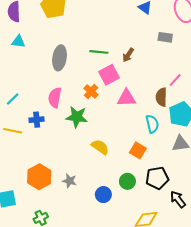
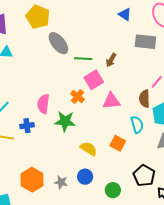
gray rectangle: (165, 37) -> (145, 42), size x1.5
gray ellipse: (60, 58) -> (58, 43), moved, turned -45
orange square: (138, 150) -> (118, 143), moved
black pentagon: (157, 178) -> (144, 176), turned -30
green circle: (127, 181) -> (113, 190), moved
blue circle: (103, 195) -> (85, 177), moved

